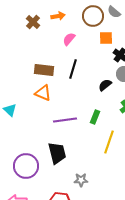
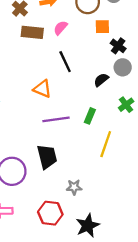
black line: (73, 69) -> (65, 62), turned -42
brown rectangle: (44, 70) -> (32, 32), moved
orange triangle: (43, 93) -> (42, 89), moved

